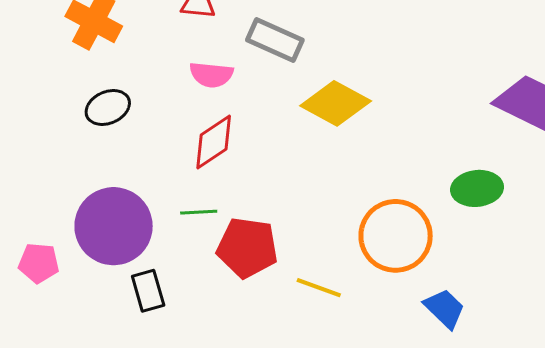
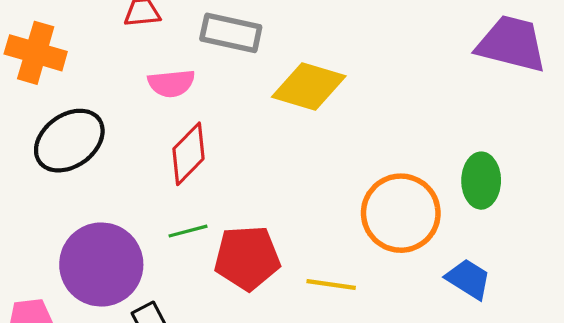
black ellipse: (108, 107) -> (69, 141), size x1.5
green ellipse: (477, 188) -> (481, 181), moved, turned -72

